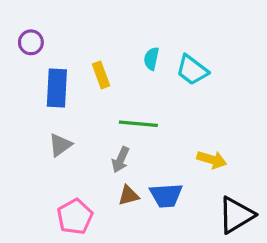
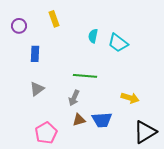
yellow rectangle: (101, 75) -> (54, 19), moved
blue rectangle: (57, 88) -> (35, 54), size x0.7

